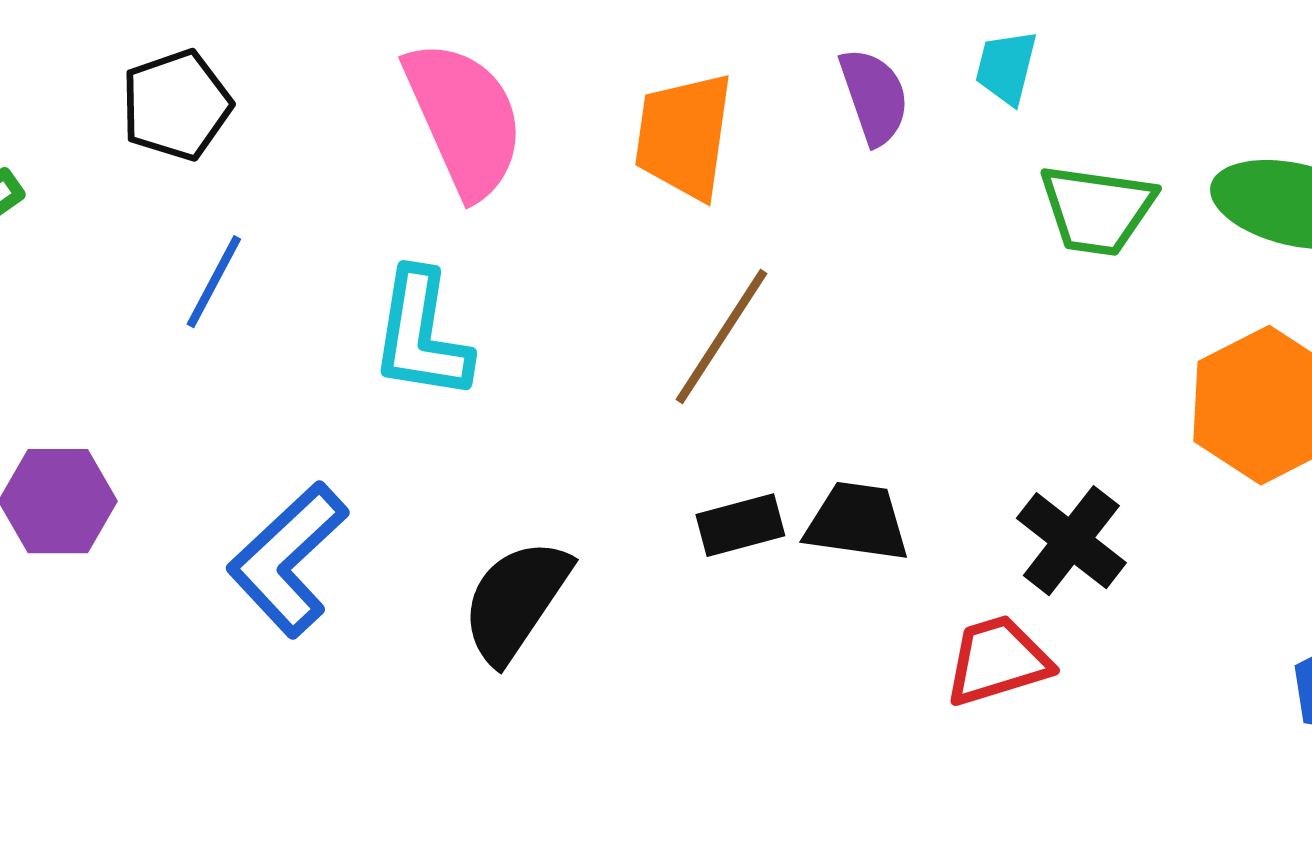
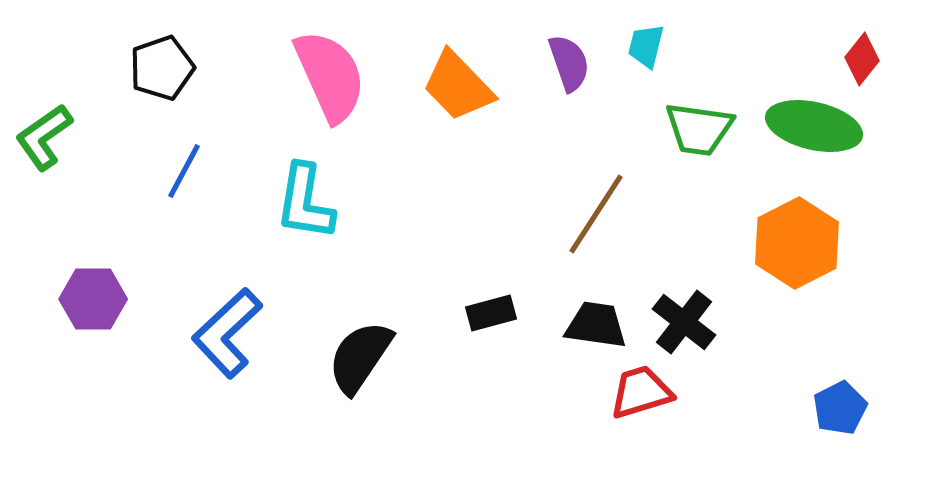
orange trapezoid: (684, 136) -> (458, 86), turned -52
brown line: (722, 337) -> (596, 214), moved
black trapezoid: (857, 522) -> (596, 325), moved

